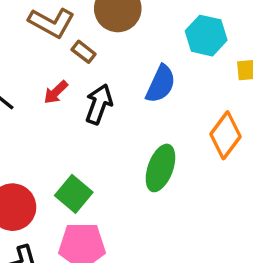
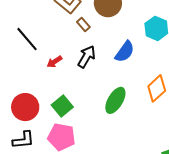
red arrow: (56, 92) -> (54, 62), moved

